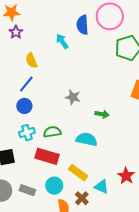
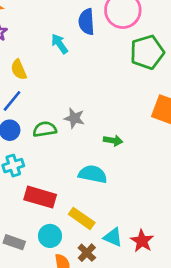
green semicircle: (52, 132) -> (45, 129), moved
red star: (126, 176) -> (142, 241), moved

